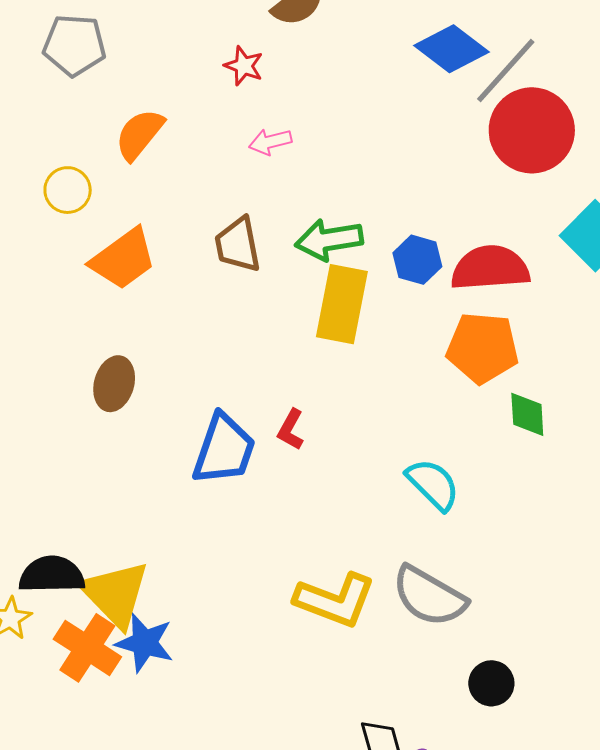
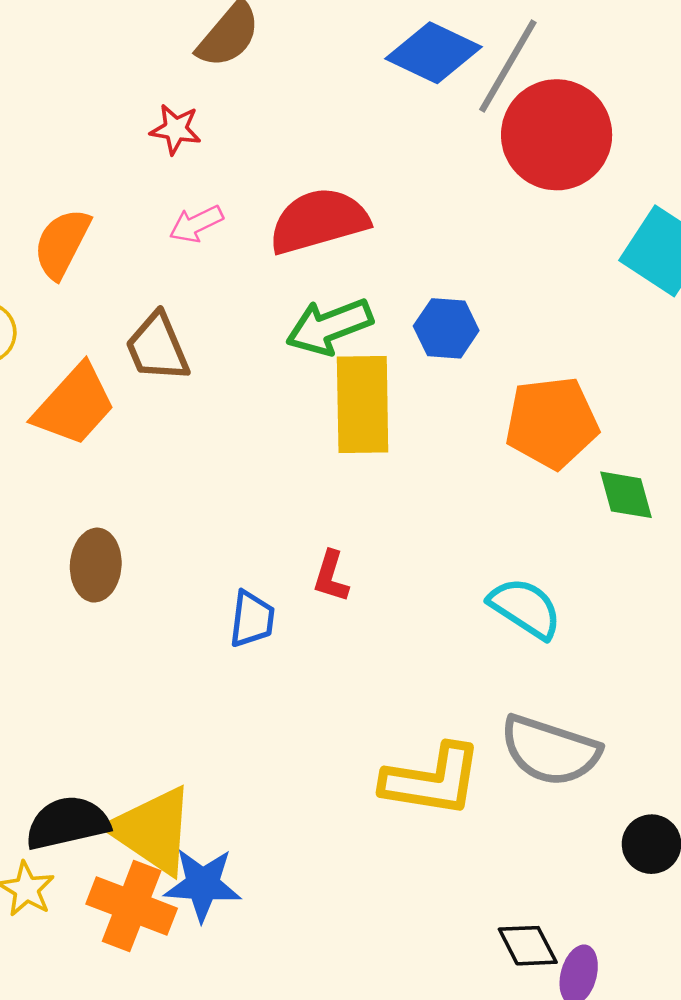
pink arrow: (270, 142) -> (196, 224), moved
brown trapezoid: (238, 245) -> (157, 347), moved
red semicircle: (490, 268) -> (319, 221), moved
blue trapezoid: (224, 449) -> (252, 619), size x0.6

